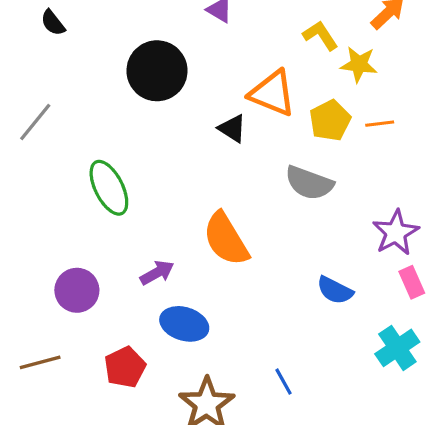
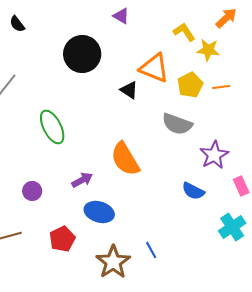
purple star: (396, 233) -> (214, 155), moved
purple circle: (77, 290) -> (32, 191), size x0.7
blue line: (284, 382) -> (151, 250), moved

